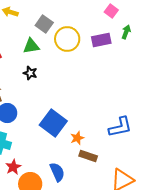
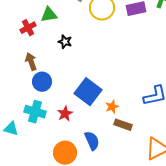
green triangle: (31, 46) -> (49, 15), moved
red star: (13, 167) -> (65, 114), moved

